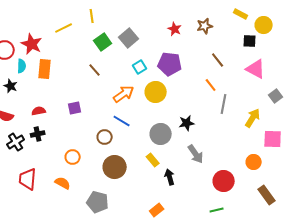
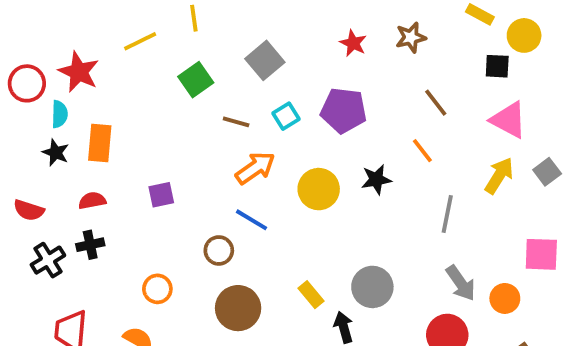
green square: (103, 42) -> (196, 80), moved
orange rectangle: (45, 69) -> (100, 143), moved
brown line: (95, 70) -> (236, 122), moved, turned -32
black star: (11, 86) -> (56, 153), moved
yellow circle: (156, 92) -> (319, 189), moved
gray line: (224, 104) -> (447, 214), moved
yellow arrow: (253, 118) -> (499, 176), moved
black star: (187, 123) -> (376, 179), moved
gray circle: (161, 134) -> (372, 287), moved
gray arrow: (196, 154) -> (461, 283), moved

